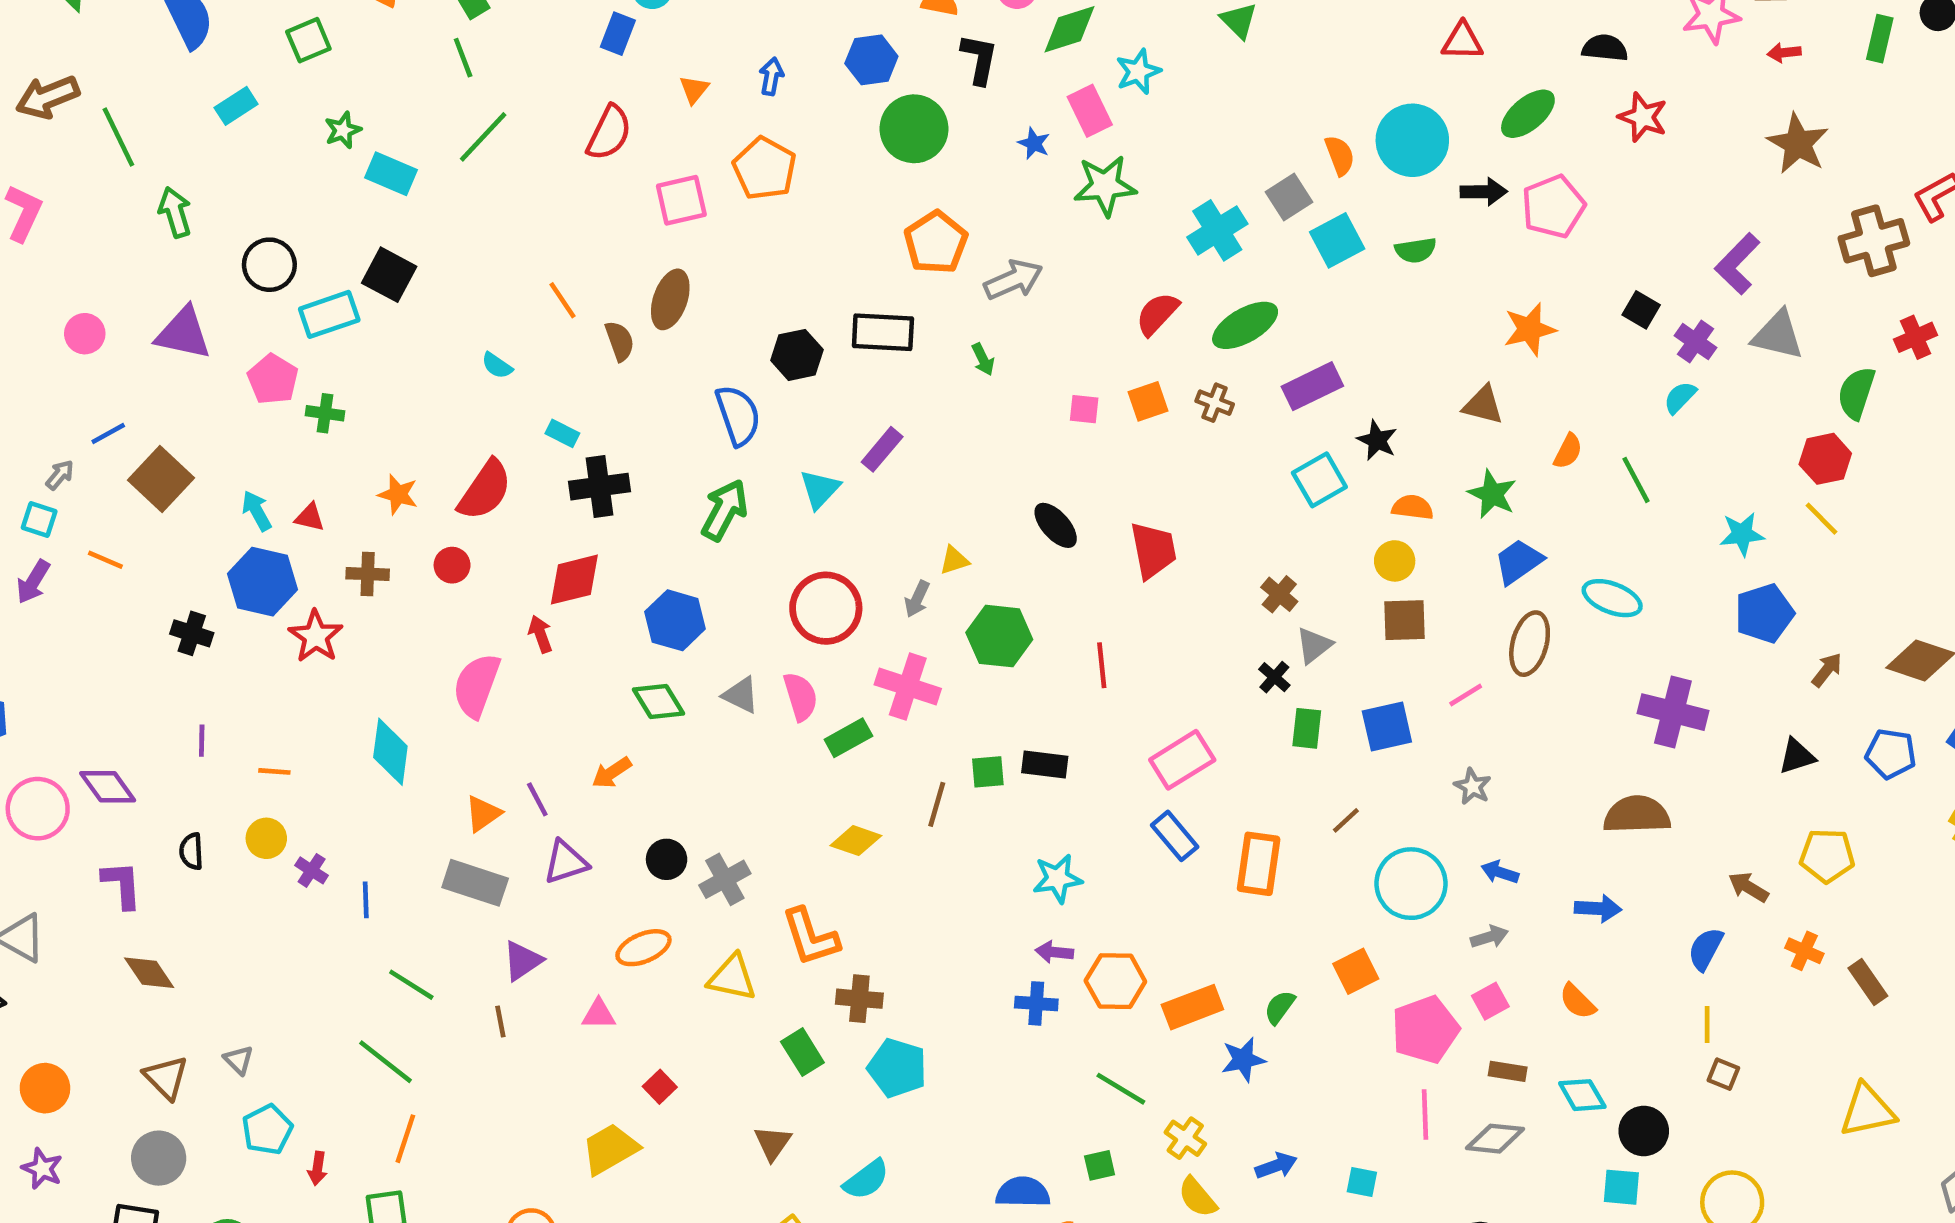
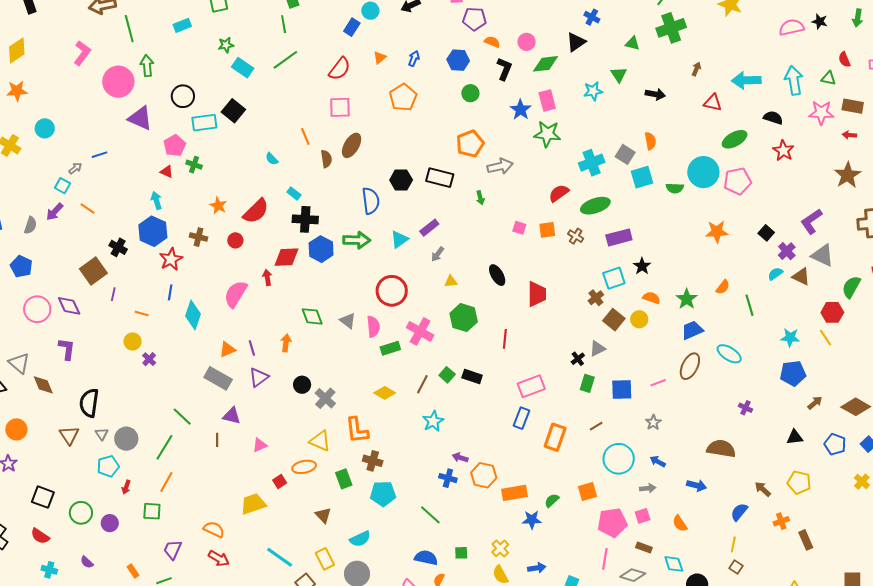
cyan star: (1138, 72) -> (593, 91), moved
green circle: (914, 129) -> (470, 93), size x0.6
cyan circle: (1412, 140) -> (703, 172), moved
blue star: (1034, 143) -> (521, 110), size x1.5
black arrow: (1484, 192) -> (655, 94), moved
gray square: (1289, 197) -> (625, 154), turned -36
pink square: (681, 200) -> (340, 107), moved
pink circle: (85, 334) -> (118, 82), moved, size x1.8
brown triangle: (1483, 405) -> (801, 276), moved
brown square: (161, 479) -> (93, 271), moved
green arrow: (725, 510) -> (357, 240), turned 52
red triangle: (310, 517) -> (167, 172), moved
brown cross: (1279, 594) -> (596, 298), moved
gray arrow: (917, 599) -> (438, 254), moved
blue hexagon: (675, 620) -> (321, 249), moved
brown square: (1405, 620) -> (614, 320), moved, turned 30
purple cross: (1673, 712) -> (745, 408), size x0.5
green square: (988, 772) -> (447, 375), turned 35
orange arrow: (612, 773) -> (286, 343), turned 120
blue rectangle: (1175, 836) -> (522, 418), turned 50
black semicircle: (191, 851) -> (89, 403), moved, size x1.8
purple triangle: (566, 862) -> (259, 377), turned -30
gray cross: (725, 879) -> (325, 398), turned -30
cyan star: (1057, 879) -> (433, 421), moved, turned -30
blue line: (366, 900) -> (170, 292), moved
orange ellipse: (643, 948) -> (304, 467), moved
orange cross: (1804, 951) -> (781, 521), turned 35
purple triangle: (523, 961) -> (232, 416), turned 36
brown diamond: (149, 973) -> (43, 385), moved
pink triangle: (599, 1014) -> (260, 445), turned -35
green line: (385, 1062) -> (164, 447), turned 72
cyan pentagon: (897, 1068) -> (383, 494), turned -30
green line: (1121, 1089) -> (430, 515), moved
brown triangle: (773, 1143) -> (323, 515), turned -30
gray circle: (159, 1158) -> (126, 439), moved

